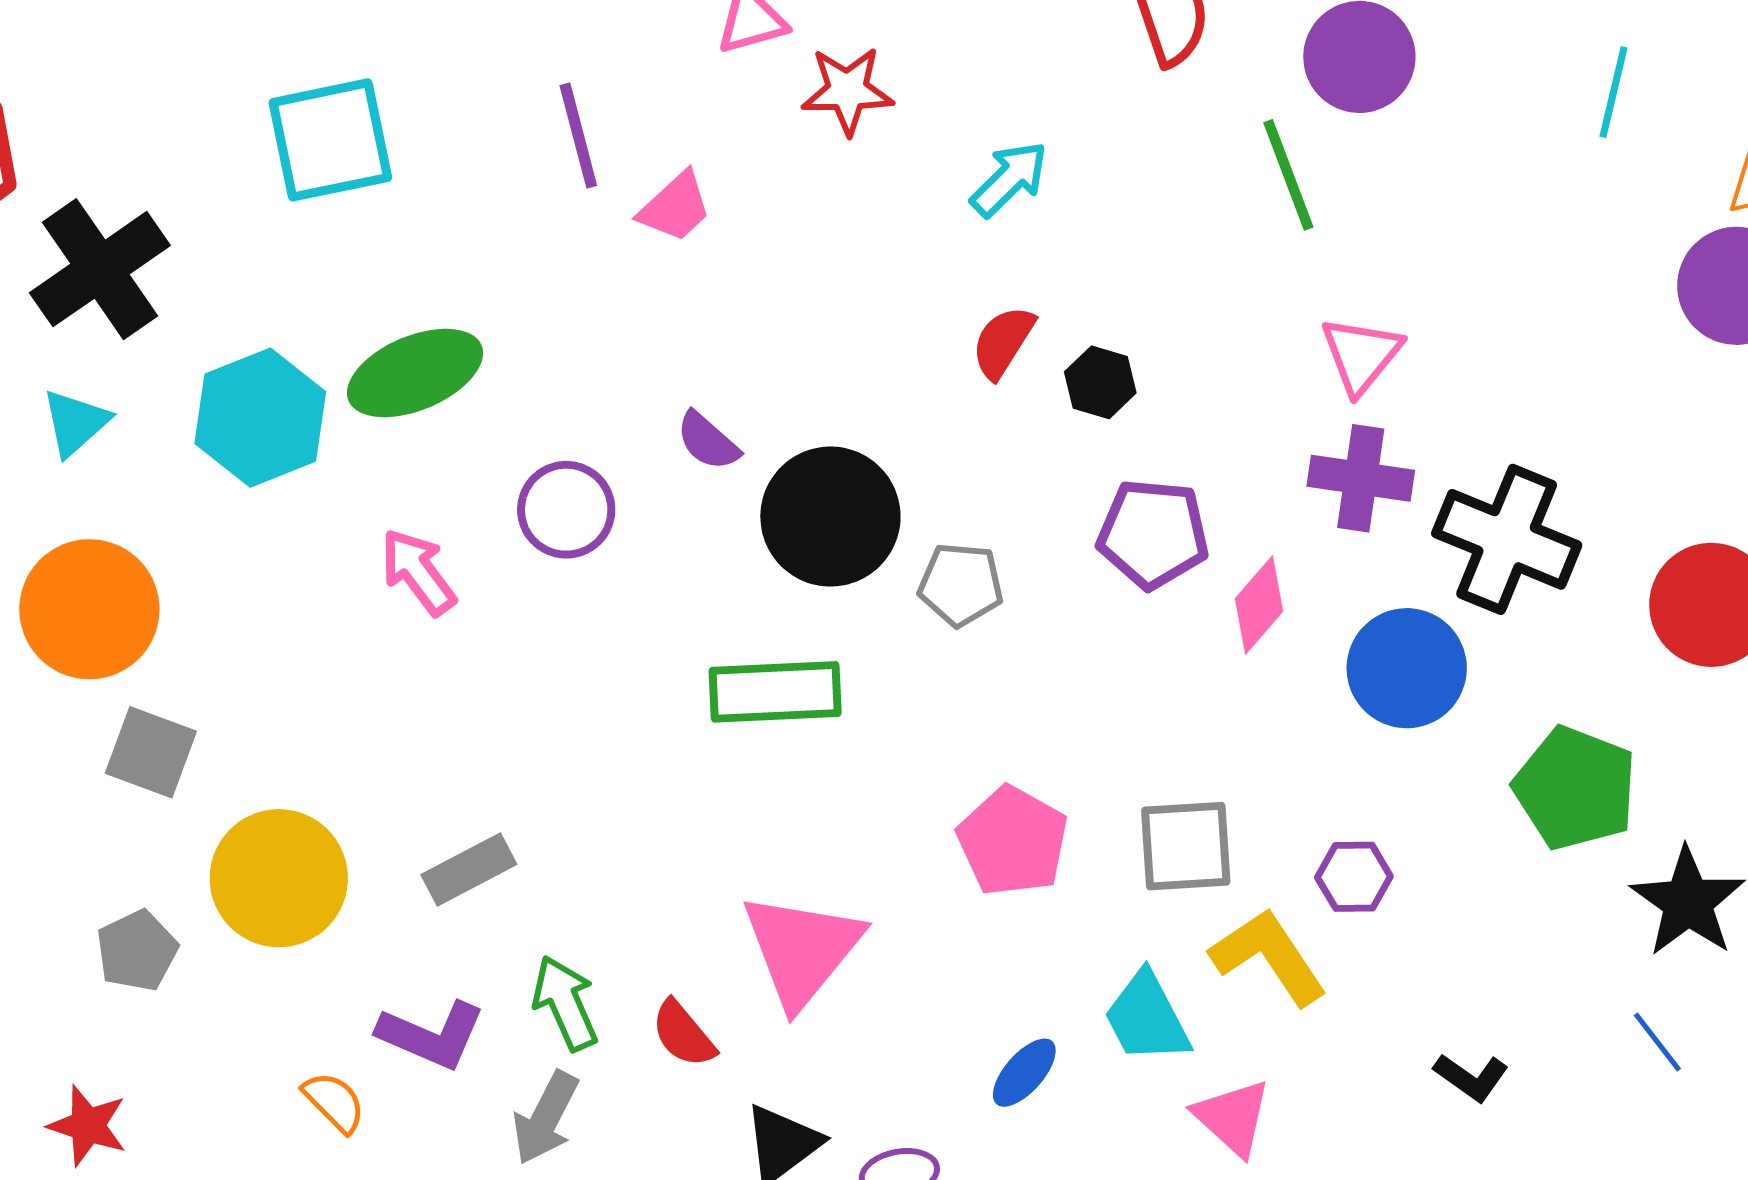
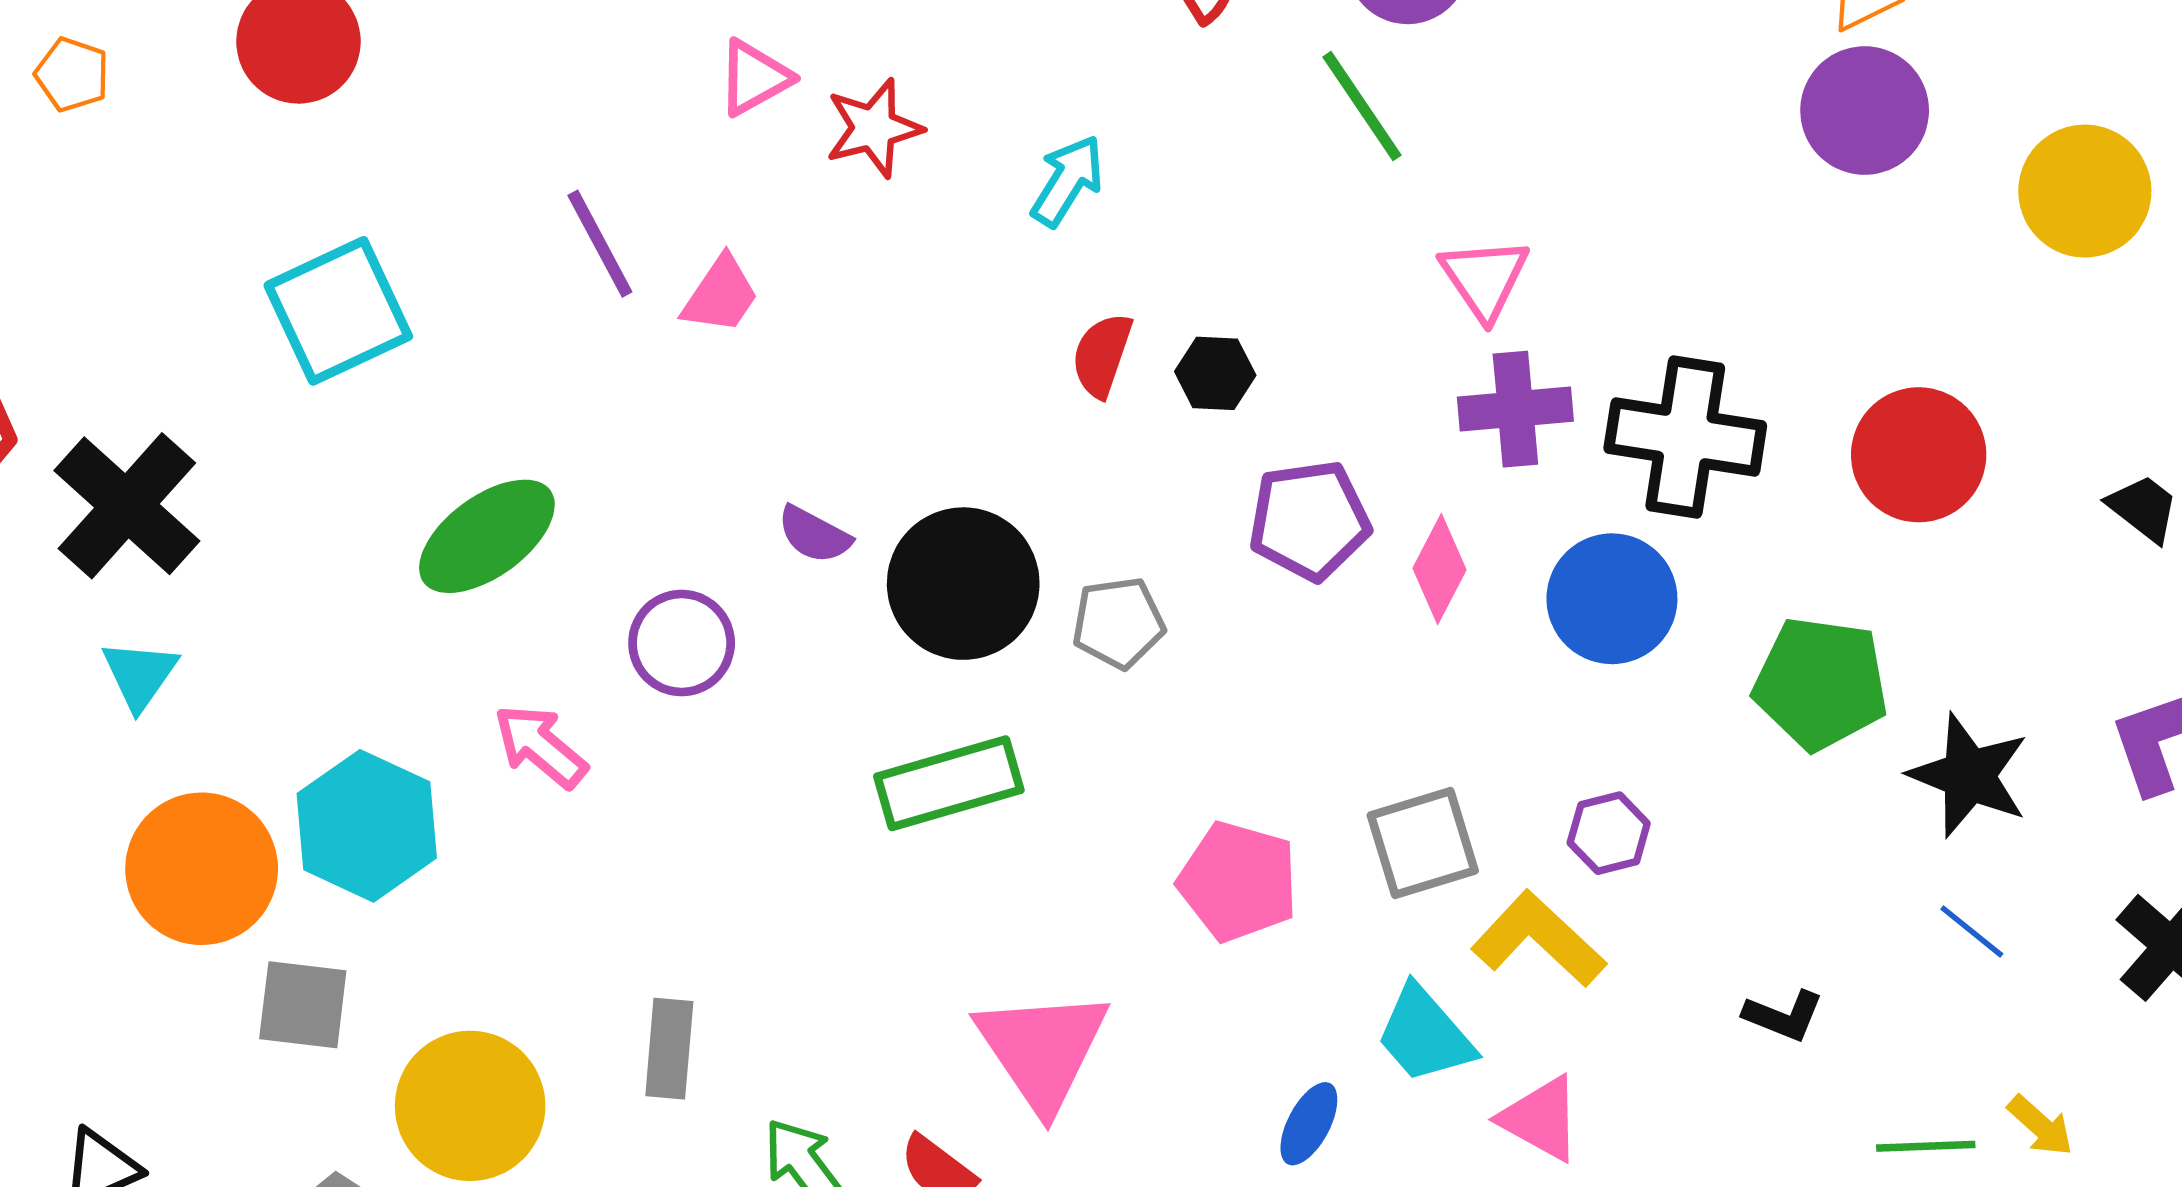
cyan hexagon: (260, 418) -> (367, 826), moved
gray rectangle: (469, 869) -> (669, 1049), turned -44

